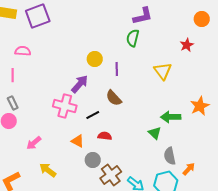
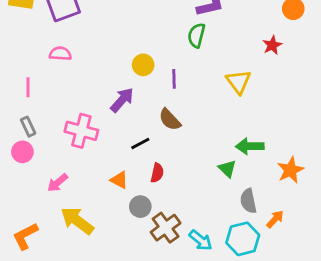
pink semicircle: (23, 51) -> (60, 54), moved
pink cross: (65, 106) -> (81, 131), moved
orange star: (200, 106) -> (290, 170), moved
red semicircle: (105, 136) -> (157, 173), turned 96
yellow arrow: (48, 170) -> (77, 221), size x1.4

